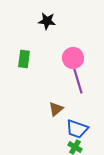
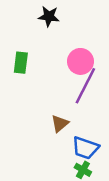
purple line: (77, 78) -> (85, 86), turned 44

